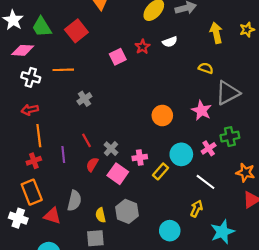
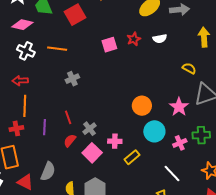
cyan circle: (181, 154) -> (154, 131), moved

